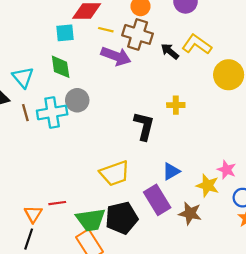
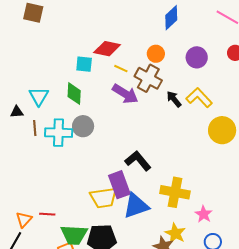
yellow cross: (176, 105) -> (175, 192), moved, size x1.8
black L-shape: (144, 126) -> (138, 161), turned -64
blue triangle: (171, 171) -> (136, 206), moved, size x1.6
yellow star: (208, 186) -> (175, 233), moved
purple rectangle: (157, 200) -> (119, 185), moved

